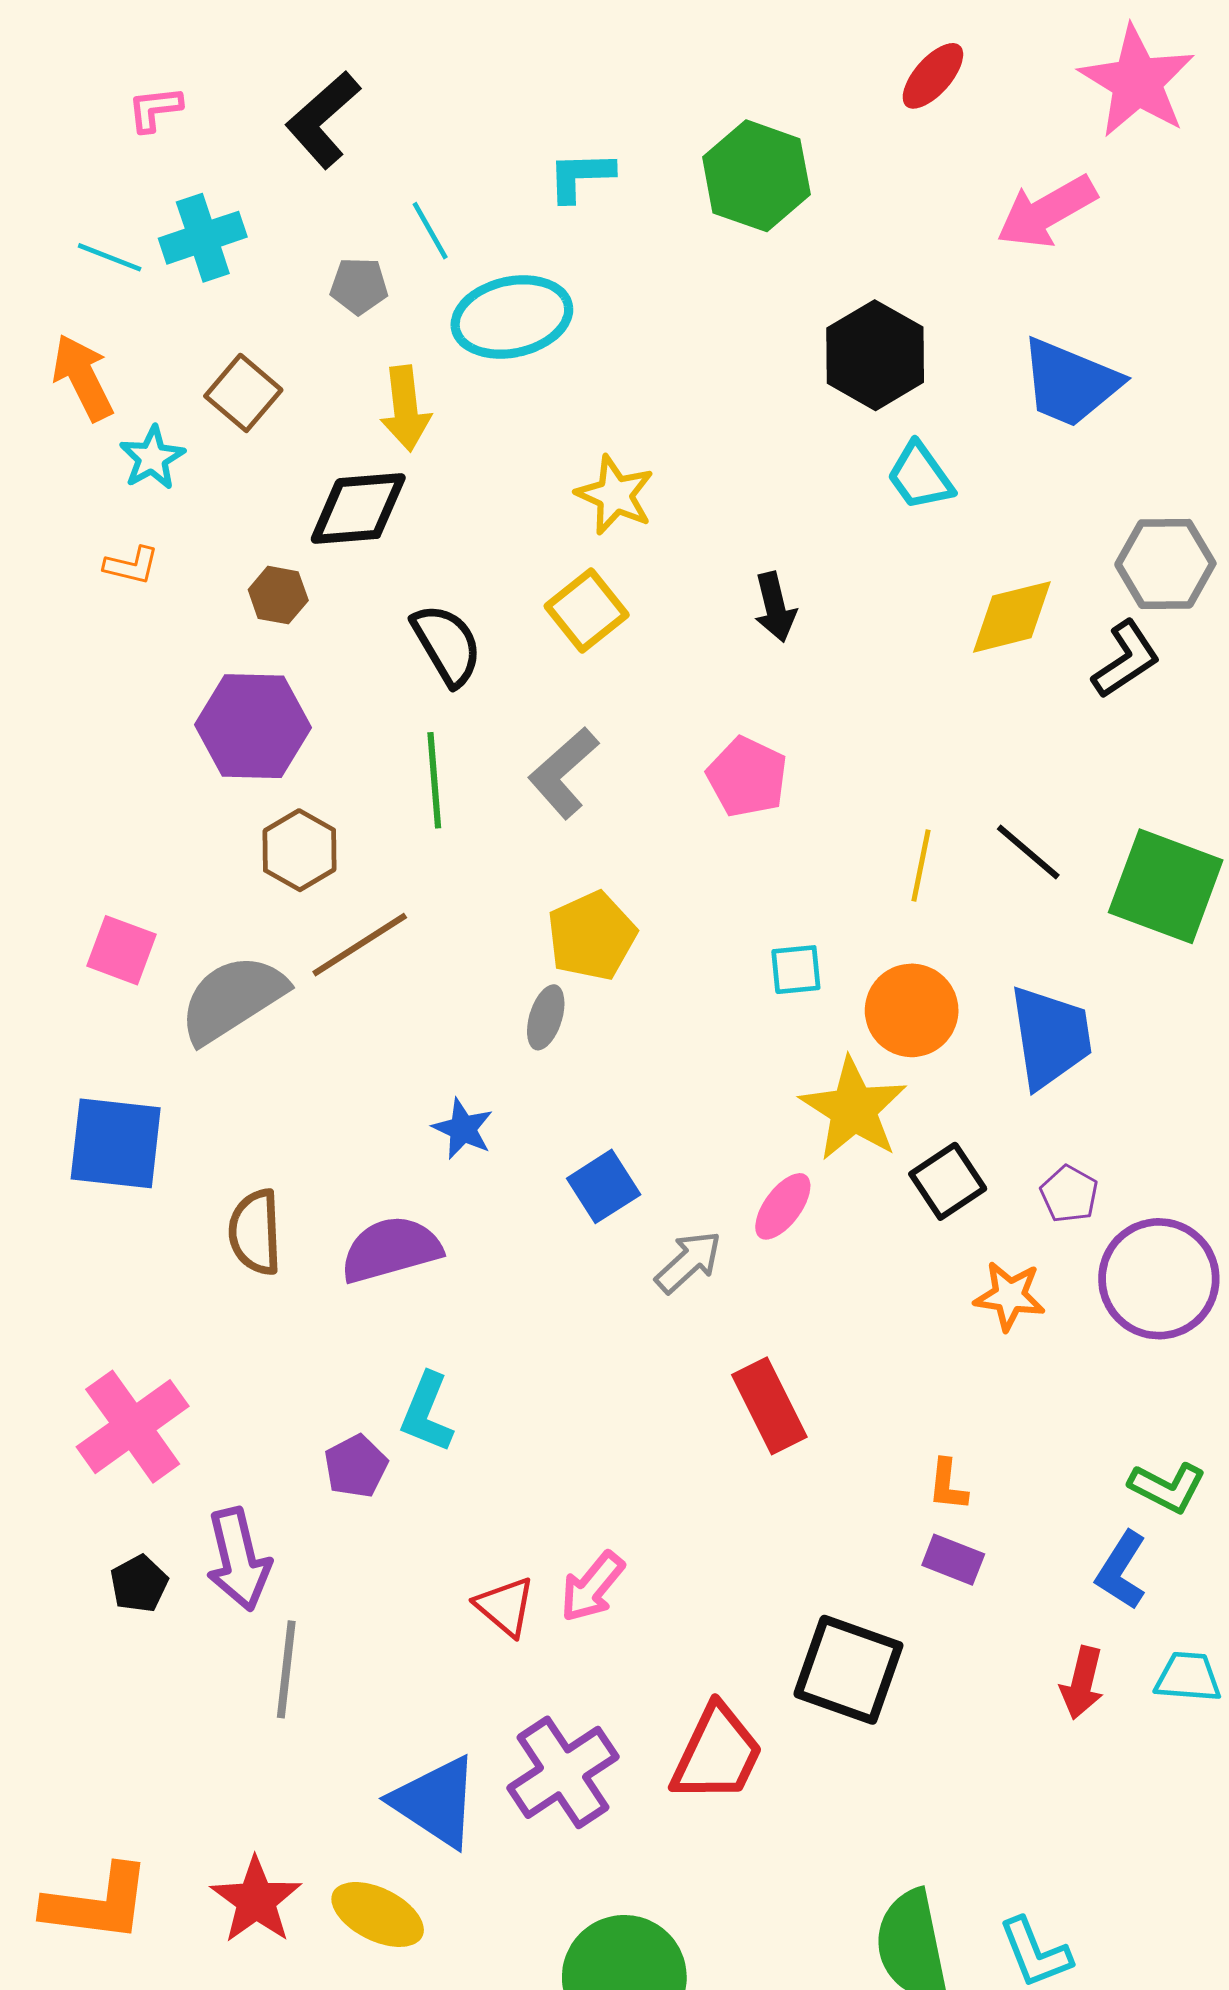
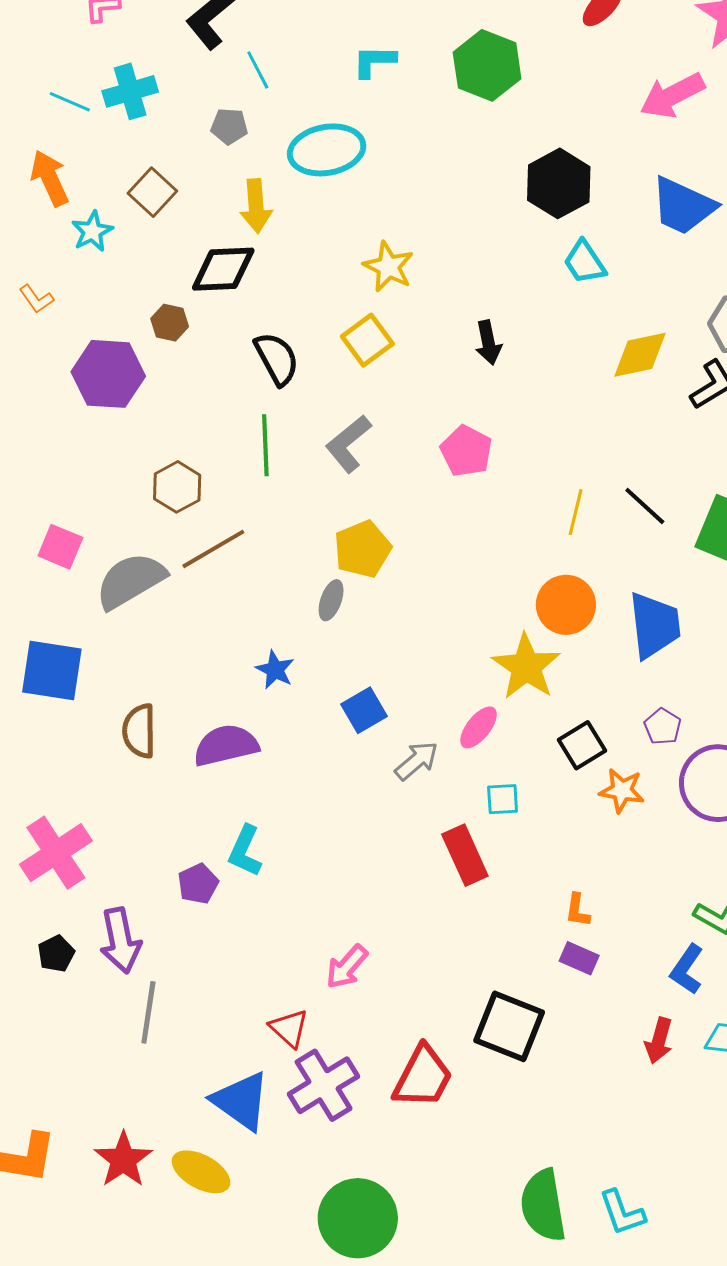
cyan line: (430, 231) -> (258, 70), moved
orange L-shape: (131, 565) -> (36, 299), moved, turned 39
purple hexagon: (253, 726) -> (108, 374), moved
cyan square: (796, 970) -> (503, 799), moved
black square: (948, 1181) -> (582, 745), moved
red triangle: (505, 1606) -> (289, 1028), moved

